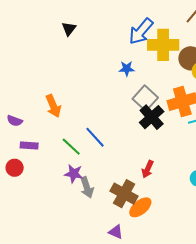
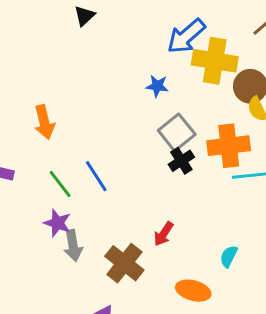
black cross: (152, 117) -> (181, 161), size x0.7
orange ellipse: (140, 207) -> (193, 291), moved, turned 45

